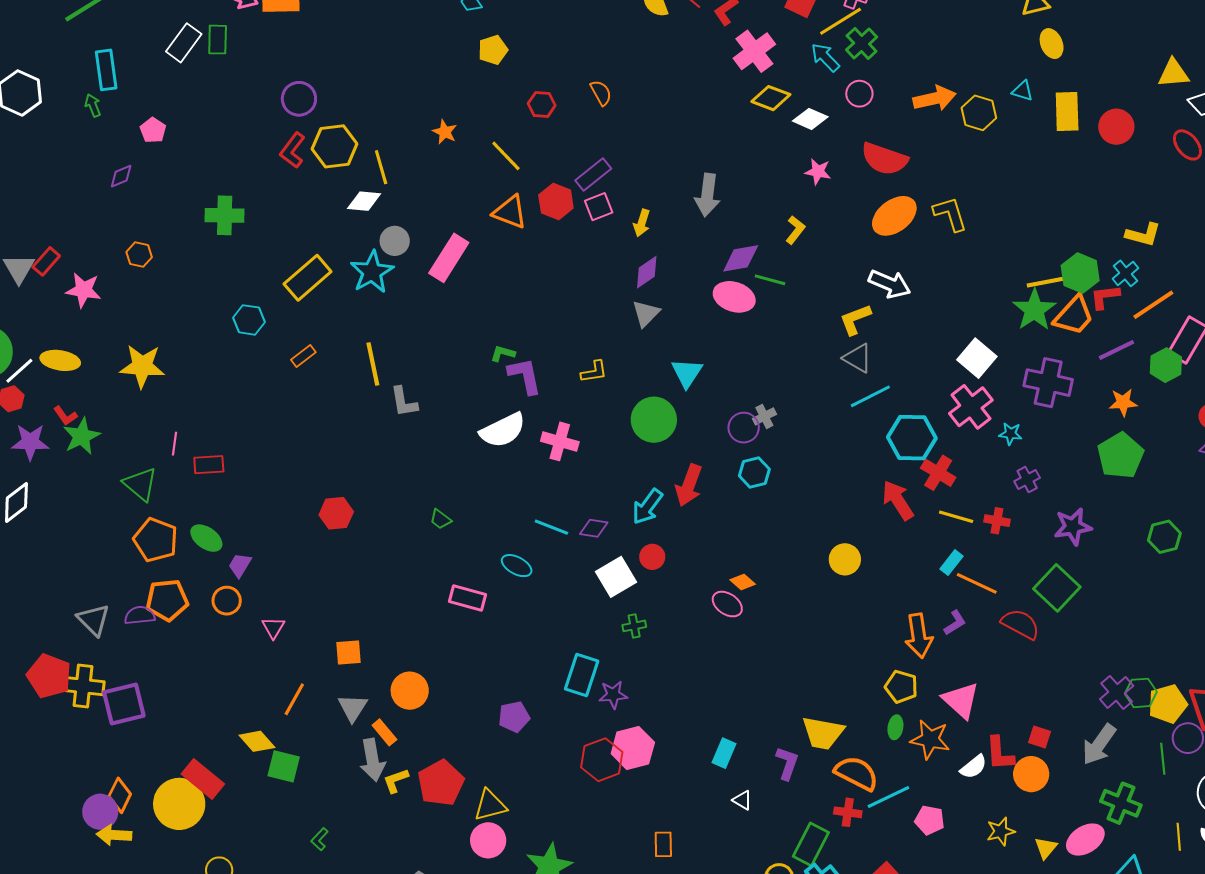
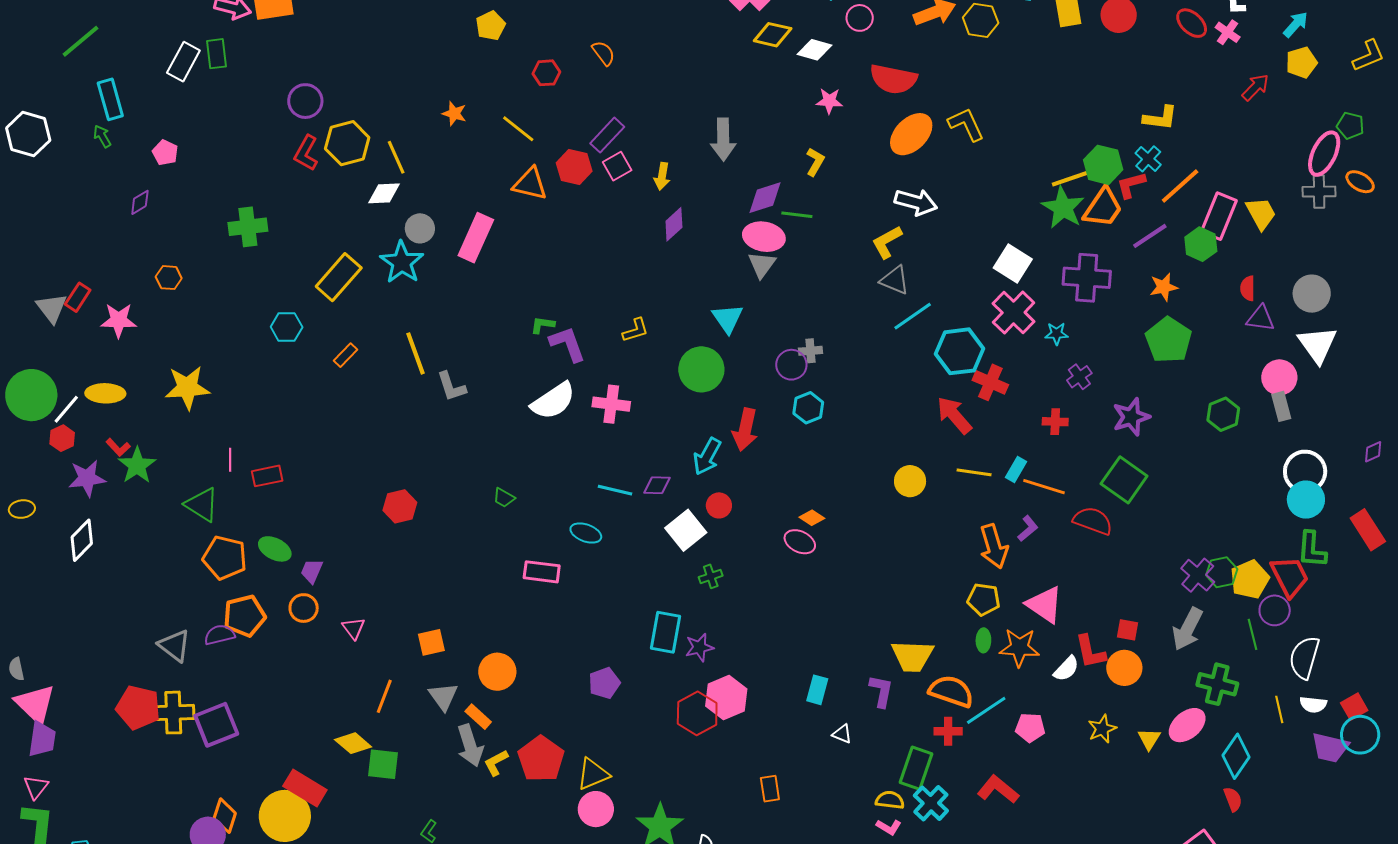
gray triangle: (646, 313) -> (762, 265), moved
gray cross: (764, 416) -> (810, 351), turned 30
yellow line: (956, 517) -> (974, 472), moved

